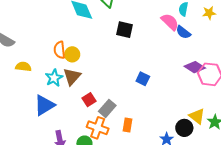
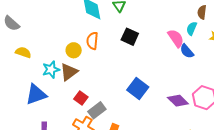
orange semicircle: (60, 50) -> (92, 41), moved
purple diamond: (195, 67) -> (178, 101), moved
blue square: (143, 79) -> (138, 88), size x1.5
red square: (89, 100) -> (81, 98), turned -32

